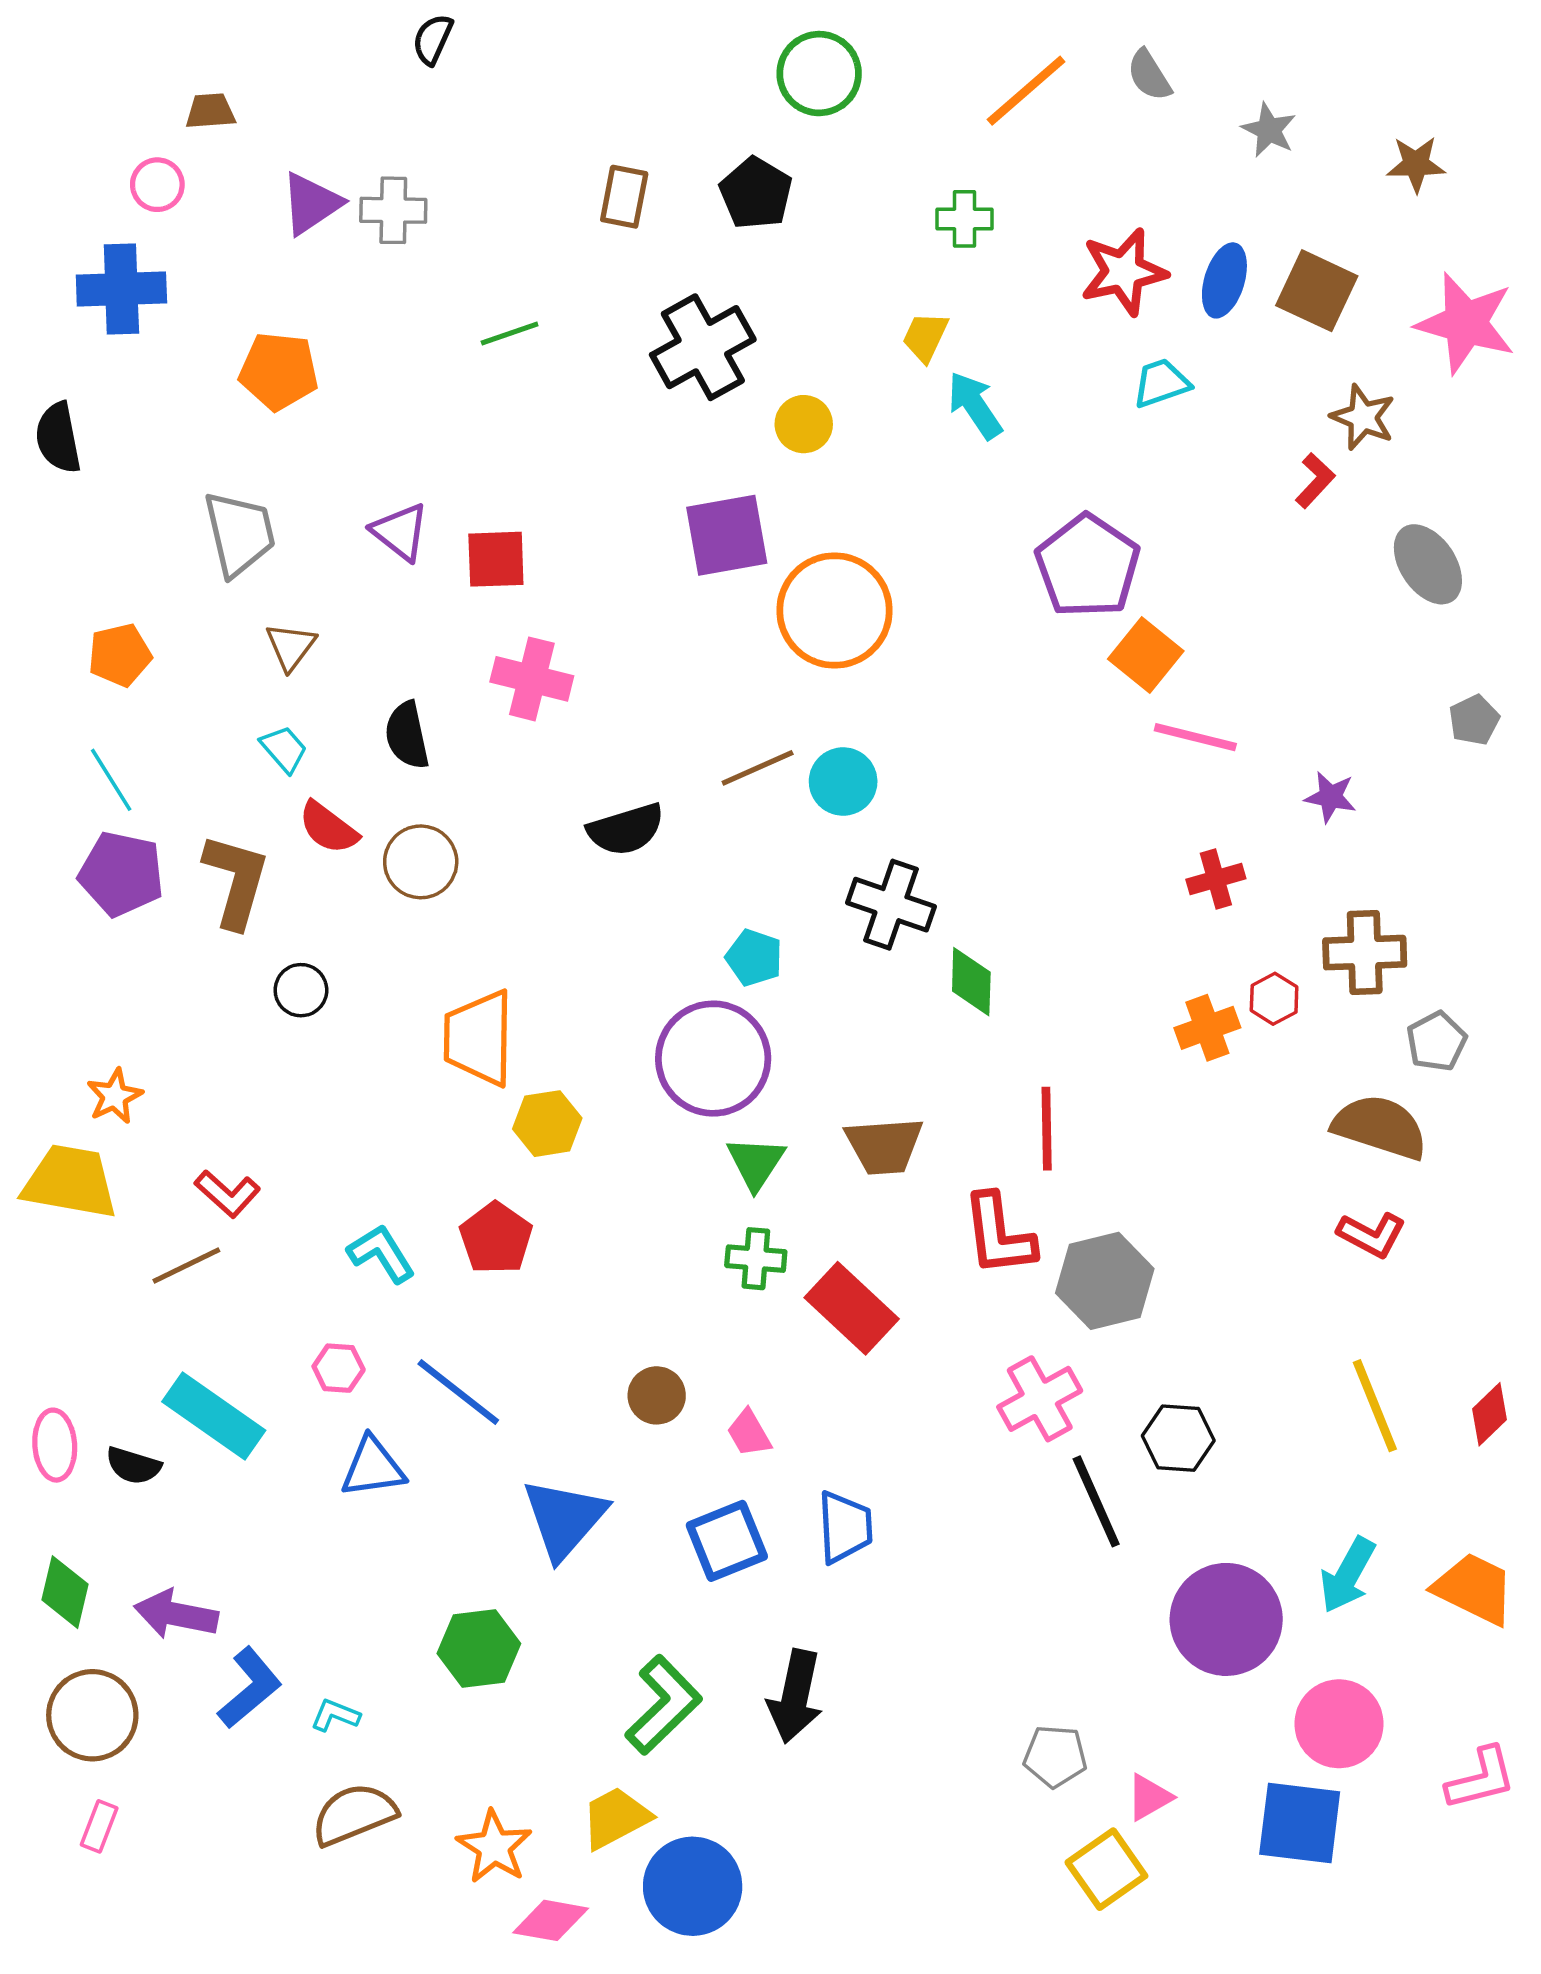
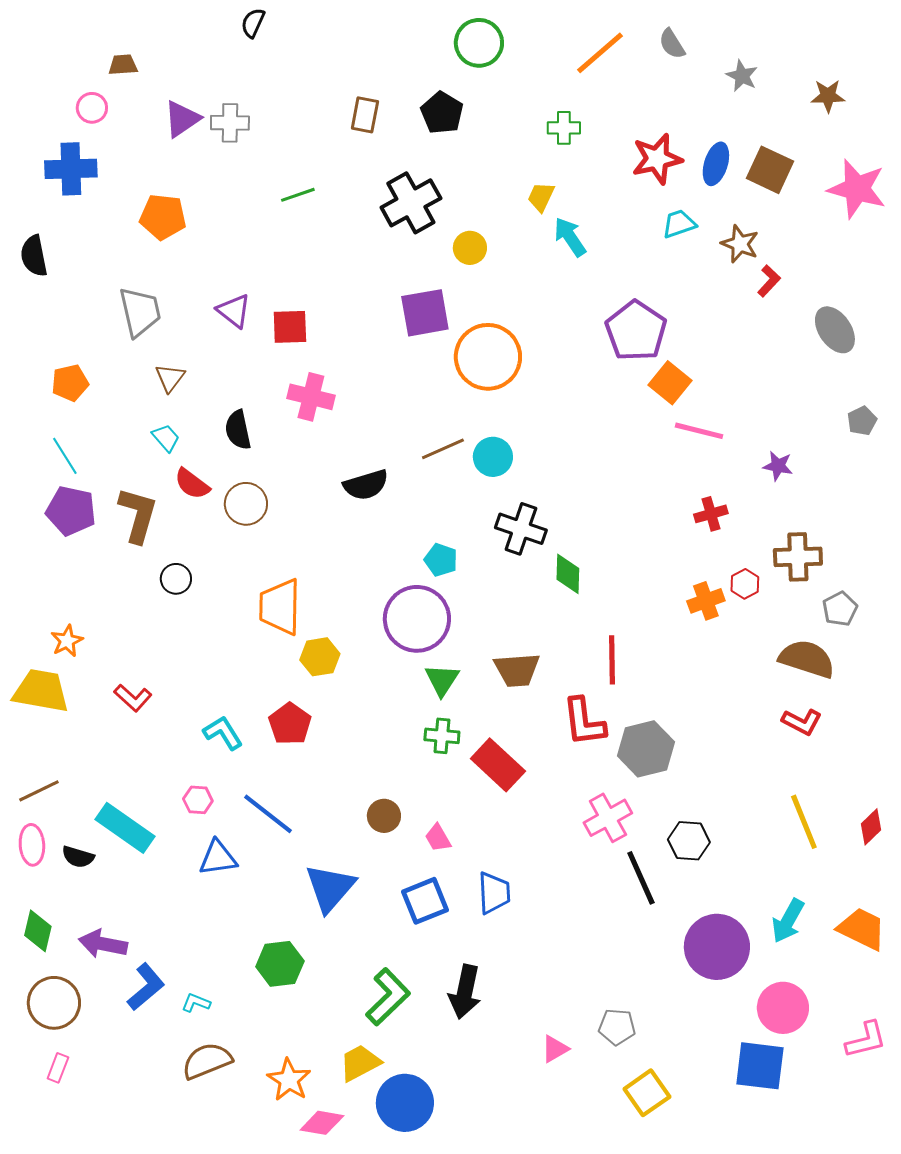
brown star: (1363, 417) -> (740, 244), moved
brown line: (186, 1265) -> (39, 791), moved
pink triangle: (1149, 1797) -> (555, 1049), moved

